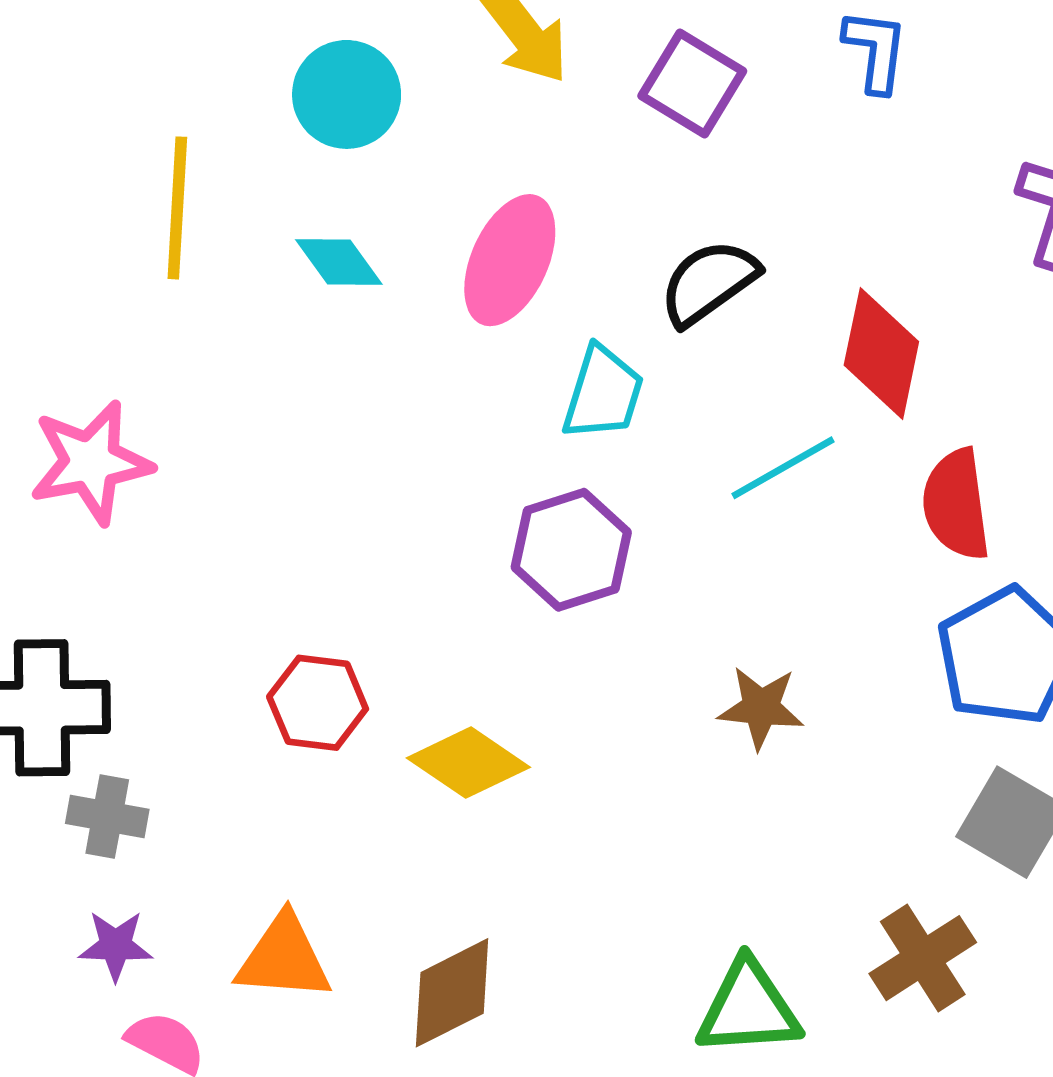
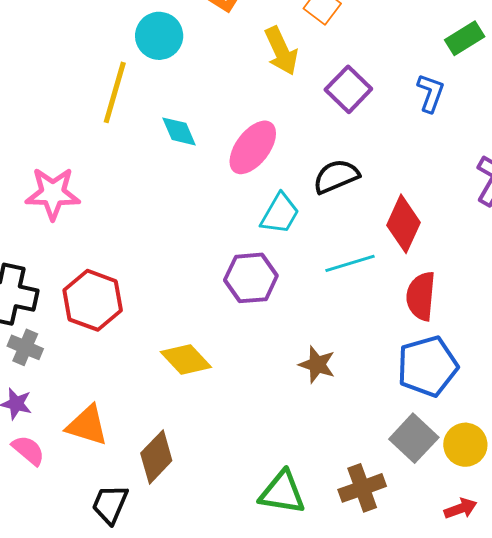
cyan circle: (347, 94) -> (159, 36), moved
red hexagon: (318, 703) -> (93, 300), moved, size x1.4
brown diamond: (452, 993) -> (156, 457), turned -32

